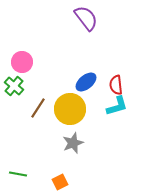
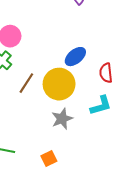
red semicircle: (116, 85) -> (106, 73), moved
cyan L-shape: (117, 106) -> (101, 105), moved

